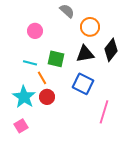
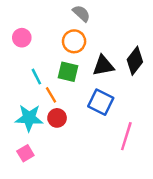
orange circle: (90, 27) -> (74, 41), moved
pink circle: (35, 31) -> (22, 38), moved
cyan line: (30, 63) -> (36, 77), turned 48
cyan star: (24, 97) -> (29, 118), turned -30

